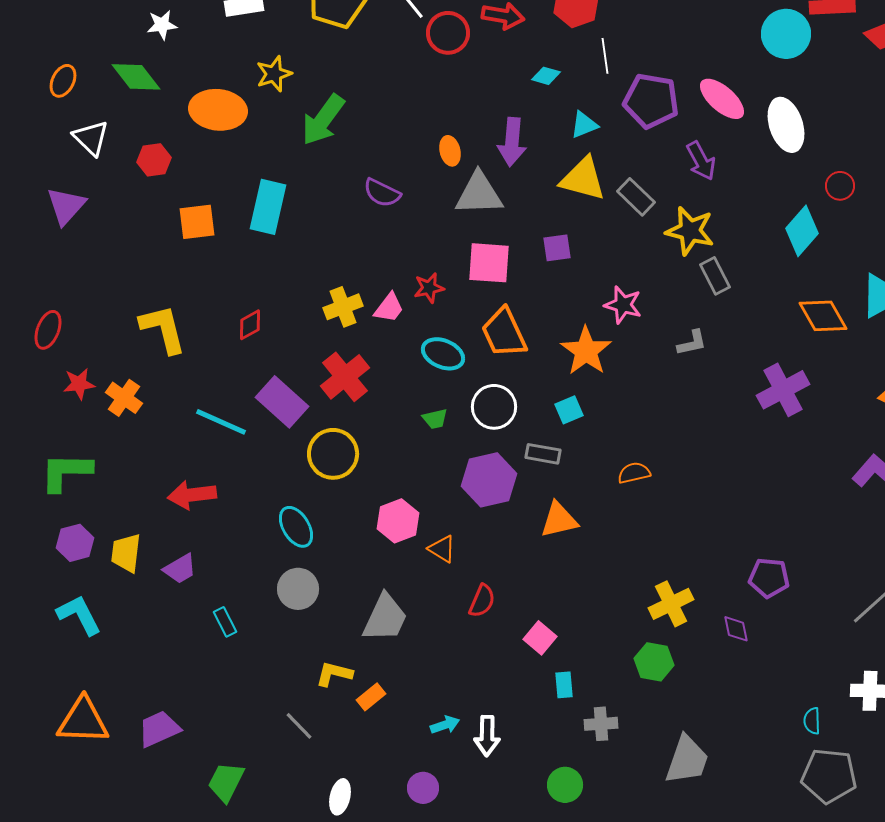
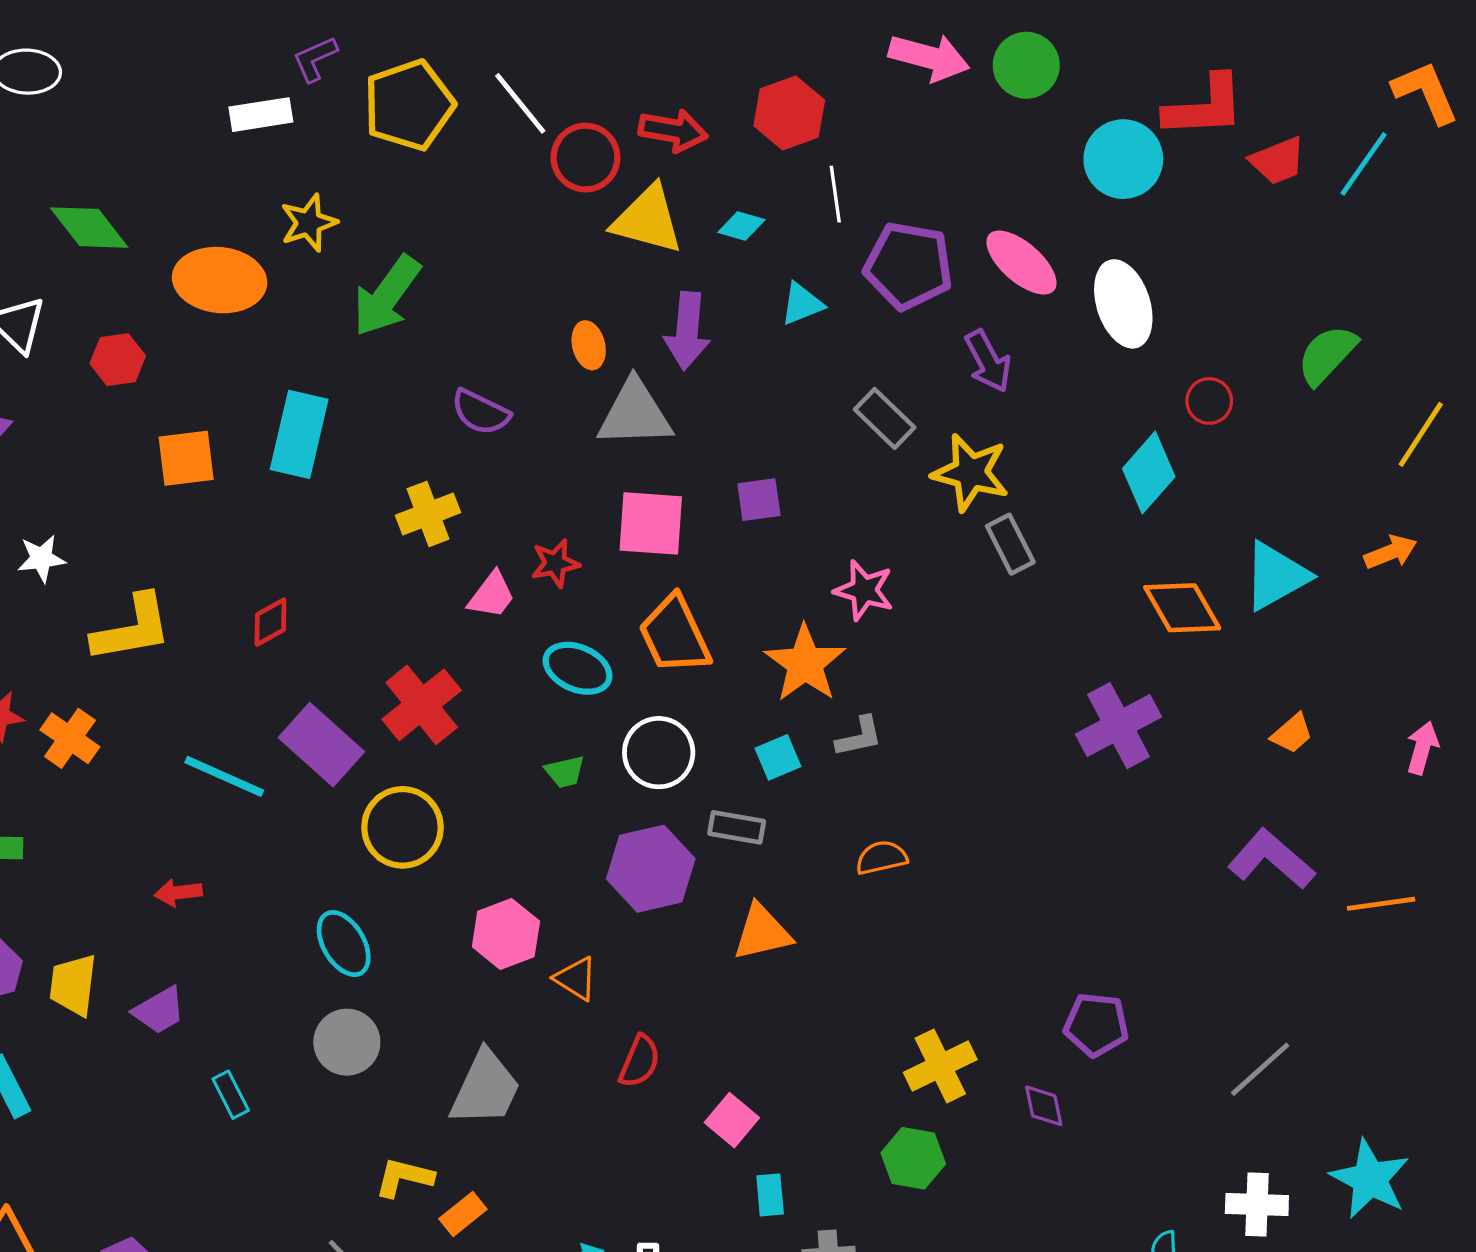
white star: (162, 25) -> (41, 558), moved
yellow triangle: (583, 179) -> (648, 220), moved
yellow cross: (343, 307) -> (428, 514), moved
yellow L-shape: (163, 329) -> (132, 628), turned 94
gray L-shape: (692, 343) -> (859, 737), moved
red arrow: (192, 495) -> (178, 893), size x0.6

